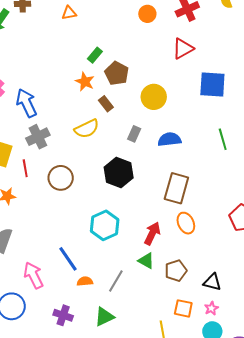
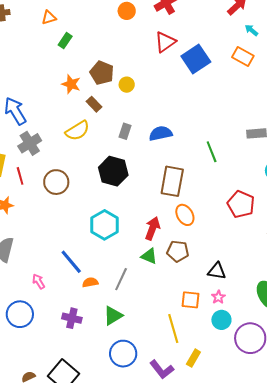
green rectangle: (95, 55) -> (65, 41), moved
blue square: (212, 84) -> (196, 59), moved, turned -32
yellow circle: (154, 97) -> (127, 85), moved, size x0.6
green line: (223, 139) -> (212, 152), moved
brown pentagon: (176, 271) -> (178, 251), moved, turned 30
pink arrow: (33, 275) -> (39, 281), size x0.6

